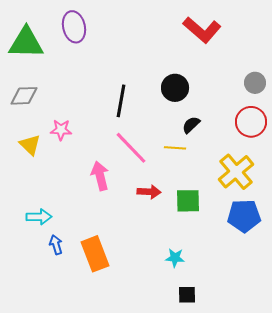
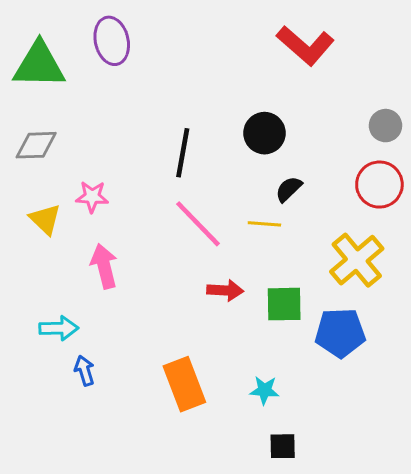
pink arrow: (100, 176) -> (104, 266), moved
blue pentagon: (244, 216) -> (340, 333), moved
orange rectangle: (95, 254) -> (184, 384), moved

